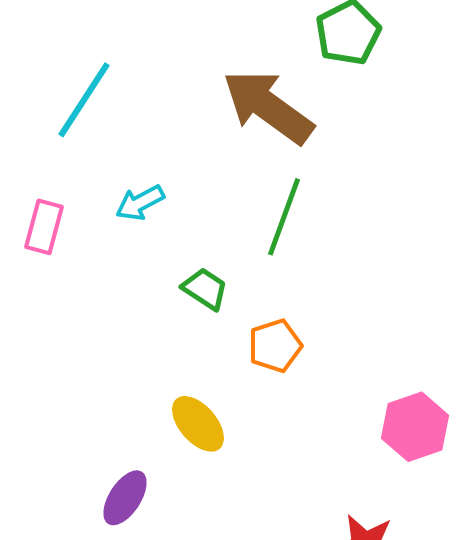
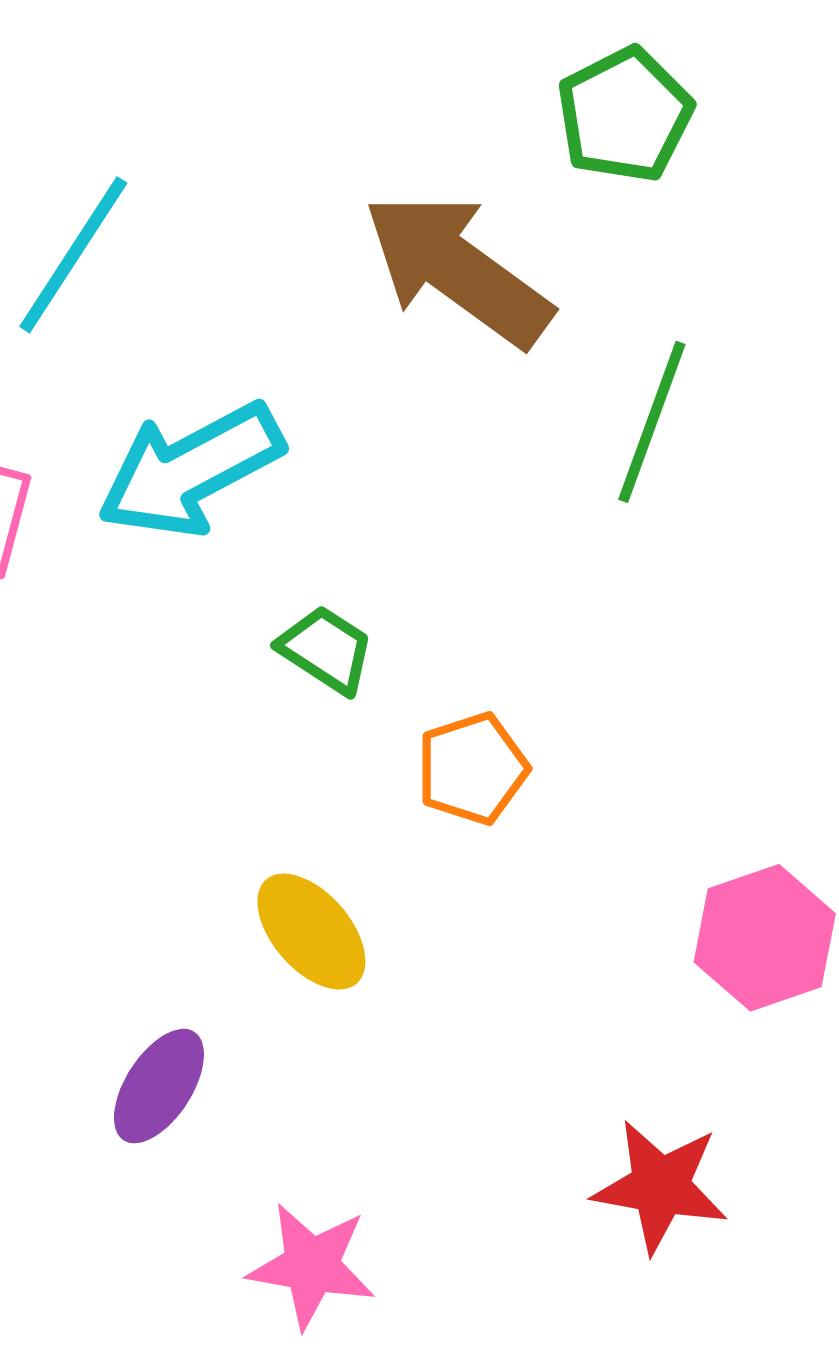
cyan arrow: (140, 203) -> (190, 470), size x1.8
green line: (284, 217) -> (652, 422), moved

